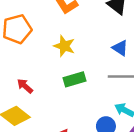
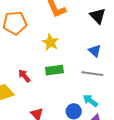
red arrow: (25, 86) -> (24, 76), moved

